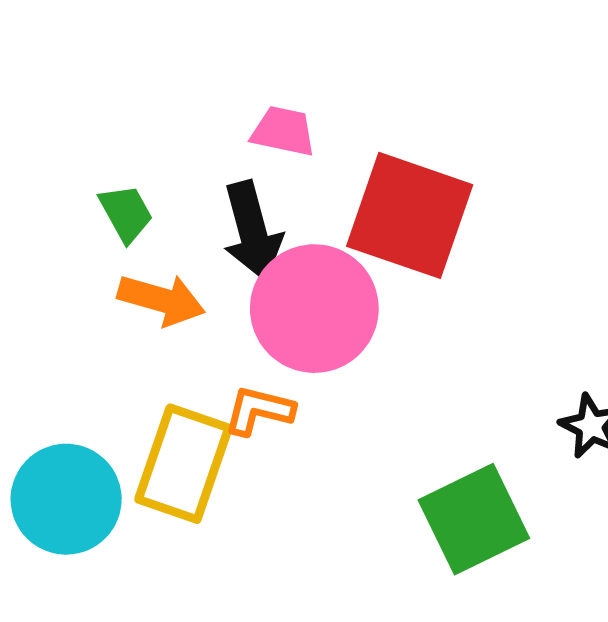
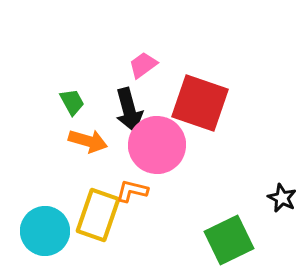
pink trapezoid: (283, 131) -> (143, 65), turned -48

